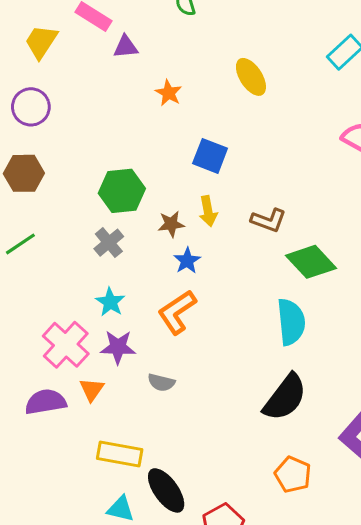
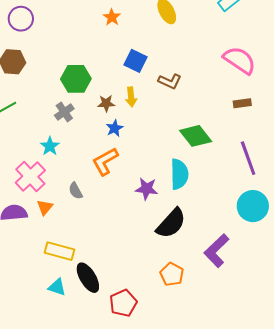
brown L-shape: (269, 220) -> (170, 81), moved
cyan star: (110, 302) -> (50, 146), moved
purple star: (118, 347) -> (147, 189), moved
gray semicircle: (161, 382) -> (76, 191), moved, turned 42

